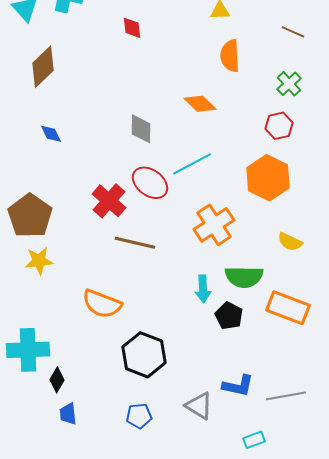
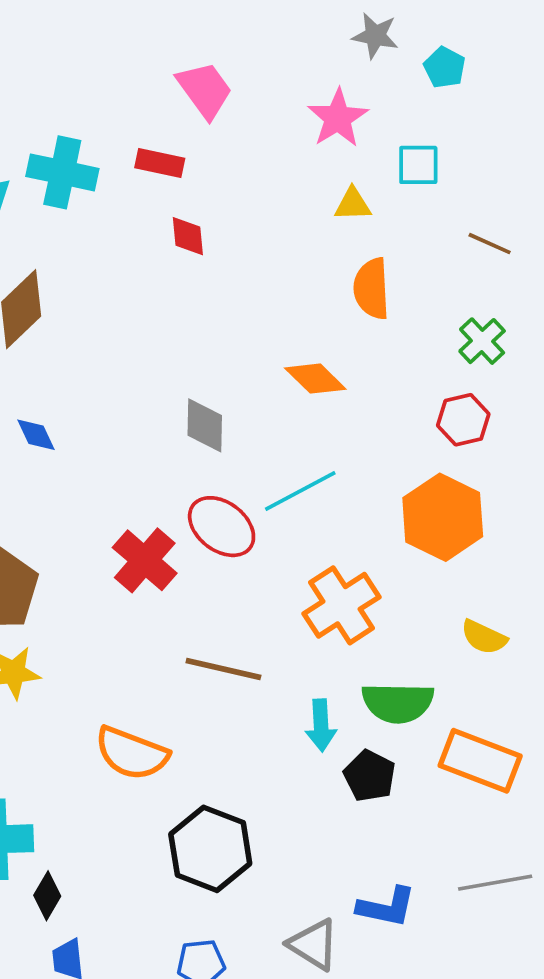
brown line: (135, 243) -> (223, 669), moved
gray line: (286, 396) -> (495, 883), moved

